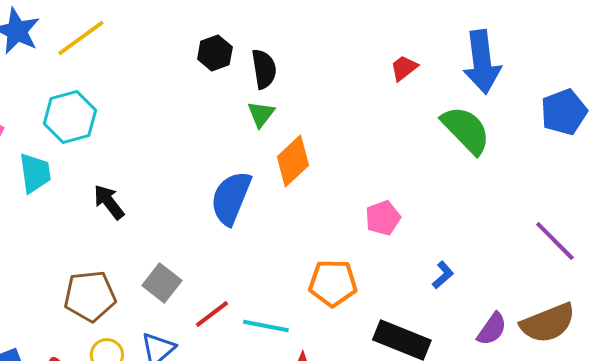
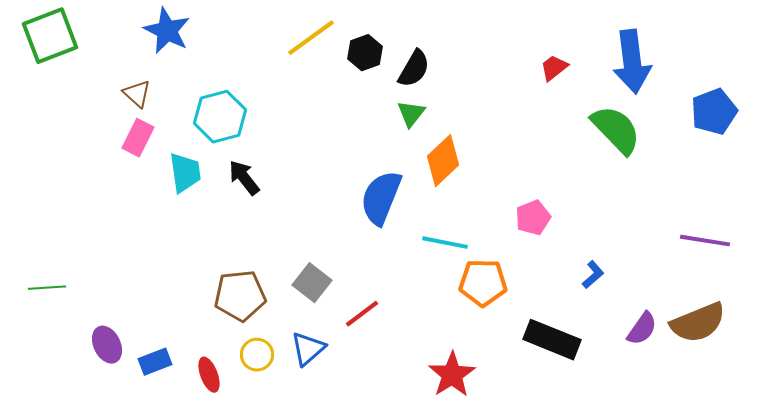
yellow line: (81, 38) -> (311, 38), moved
black semicircle: (264, 69) -> (414, 69), turned 39
black arrow: (109, 202) -> (244, 178), moved
purple line: (555, 241) -> (705, 241), turned -36
cyan line: (266, 326) -> (445, 243), moved

